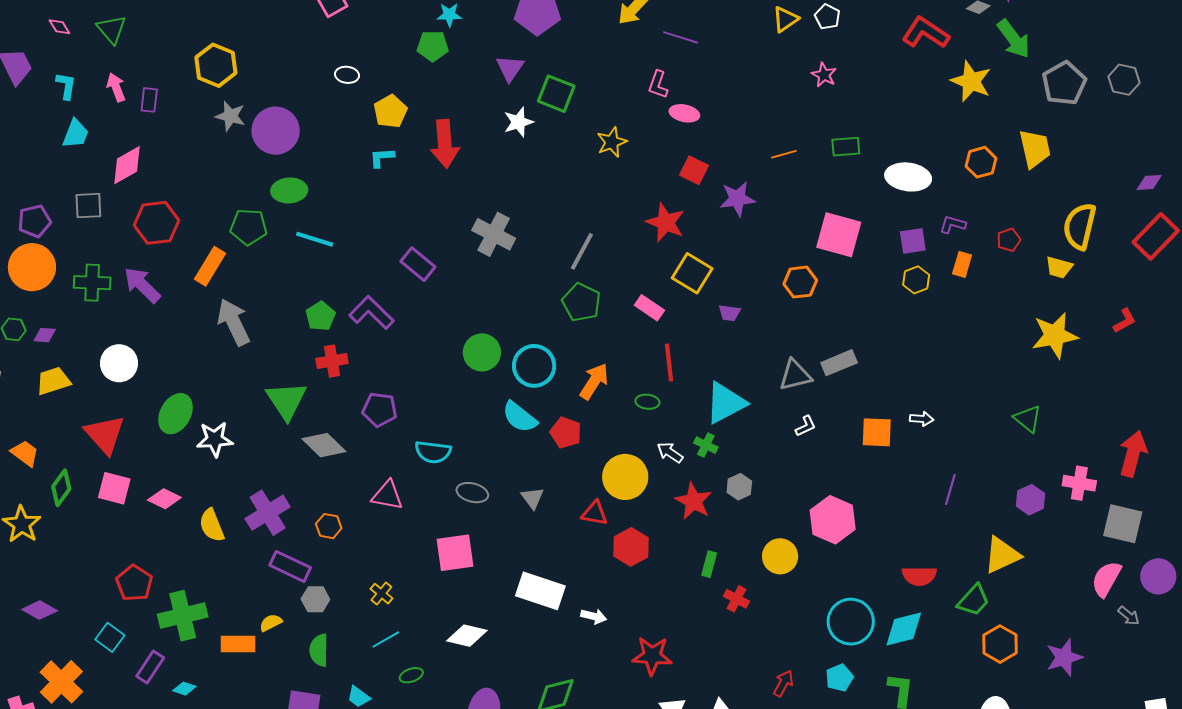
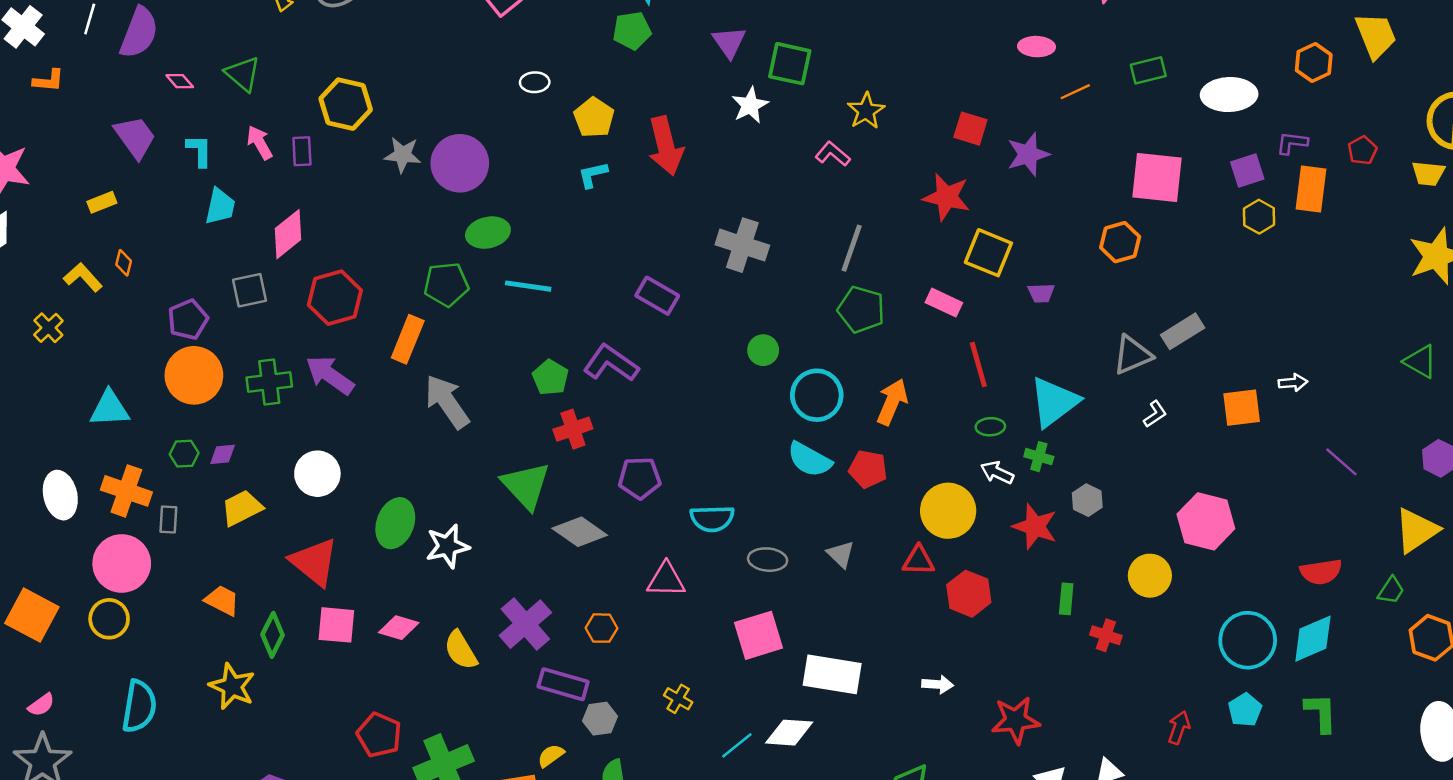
yellow hexagon: (216, 65) -> (346, 104), moved
pink L-shape: (658, 85) -> (833, 154), moved, turned 120
pink ellipse: (684, 113) -> (1037, 47), moved
orange rectangle: (962, 264) -> (1311, 189), size x1.5
green circle: (482, 352) -> (763, 350), moved, size x0.7
green ellipse: (647, 402) -> (990, 427), moved
purple line: (950, 490) -> (1341, 462), turned -56
white rectangle: (540, 591) -> (832, 674), moved
green trapezoid: (974, 600) -> (1391, 590), size x0.7
cyan line: (386, 639) -> (737, 745), moved

